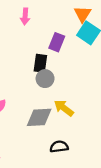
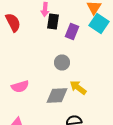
black rectangle: (40, 63) -> (53, 22), moved

